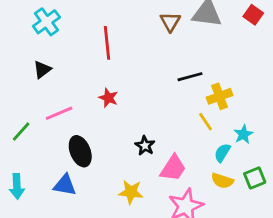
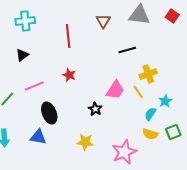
cyan cross: (46, 22) -> (25, 21), turned 30
brown triangle: (170, 22) -> (103, 21), moved
black line: (190, 77) -> (127, 50), moved
pink trapezoid: (173, 168) -> (115, 90), moved

